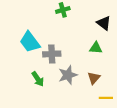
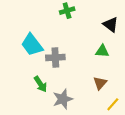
gray star: (68, 75) -> (63, 99), moved
yellow line: (106, 98) -> (113, 104), turned -48

